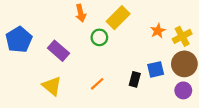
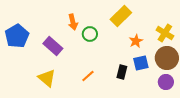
orange arrow: (81, 13) -> (73, 22), moved
yellow rectangle: (118, 18) -> (121, 16), moved
orange star: (158, 31) -> (136, 41), moved
yellow cross: (182, 36) -> (165, 33), turned -30

